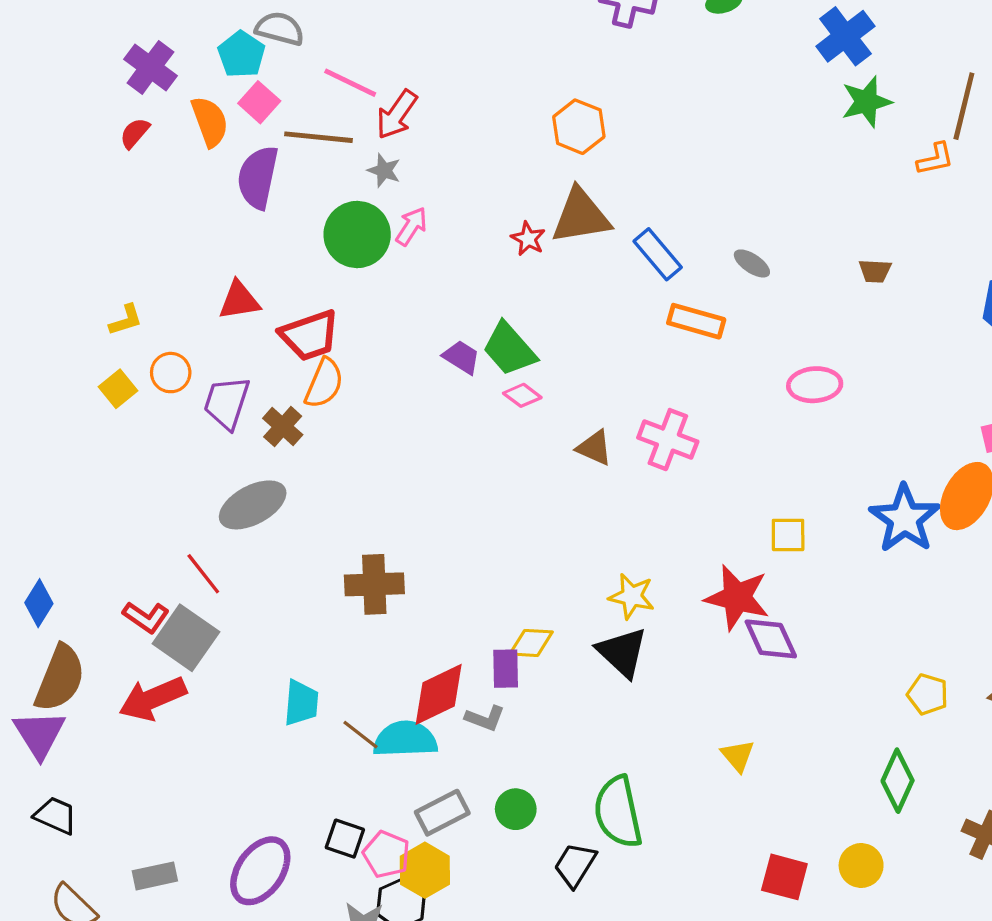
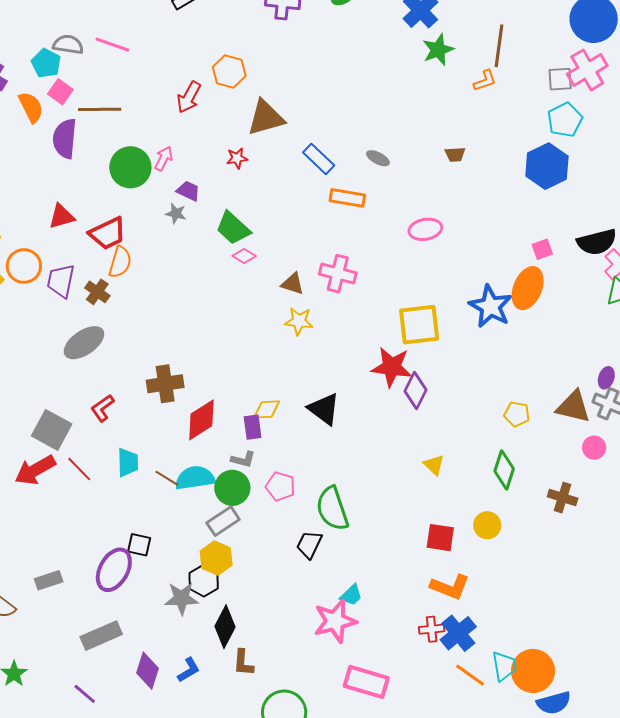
pink line: (350, 83) -> (112, 45), moved
red arrow: (397, 115) -> (189, 97), moved
orange hexagon: (579, 127) -> (229, 72), moved
gray star: (384, 170) -> (176, 213), moved
brown triangle: (581, 216) -> (266, 118), moved
red star: (528, 239) -> (237, 158), turned -30
purple trapezoid: (461, 357) -> (188, 191), moved
orange circle: (171, 373) -> (24, 266), size x1.4
yellow square: (788, 535) -> (419, 325), size x1.8
red line: (203, 574) -> (79, 469), moved
yellow star: (632, 596) -> (299, 321), moved
red L-shape: (146, 617) -> (102, 408), moved, turned 116
purple diamond: (771, 639) -> (416, 390), turned 57
red diamond: (439, 694) -> (201, 420), moved
yellow triangle: (738, 756) -> (434, 465), moved
green circle: (516, 809) -> (232, 488), moved, size x1.4
black square: (345, 839) -> (139, 545), moved
pink pentagon: (386, 854) -> (280, 486), moved

